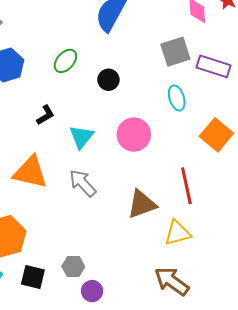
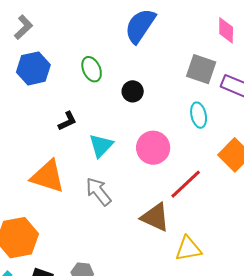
gray square: (175, 52) -> (201, 69), turned 32
green ellipse: (65, 61) -> (92, 69), turned -70
red line: (186, 186) -> (186, 184), moved, turned 54
brown triangle: (142, 204) -> (155, 217), turned 40

